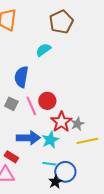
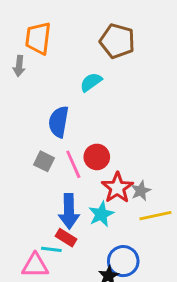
brown pentagon: (61, 22) -> (117, 41), turned -30
blue arrow: (28, 138) -> (69, 211), turned 90
red rectangle: (11, 157) -> (66, 238), moved
cyan line: (49, 164) -> (51, 249), moved

